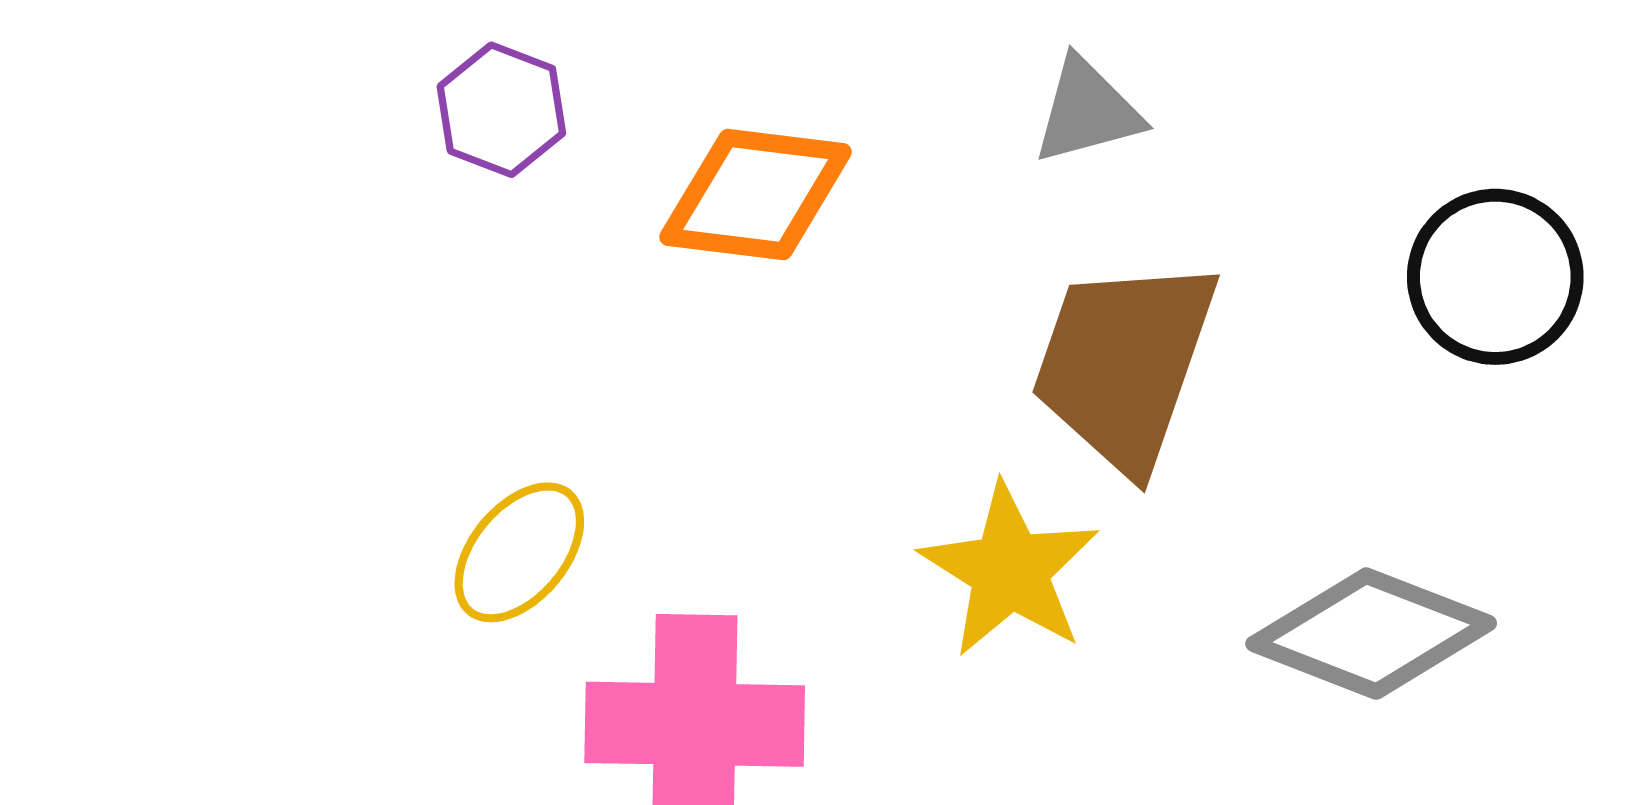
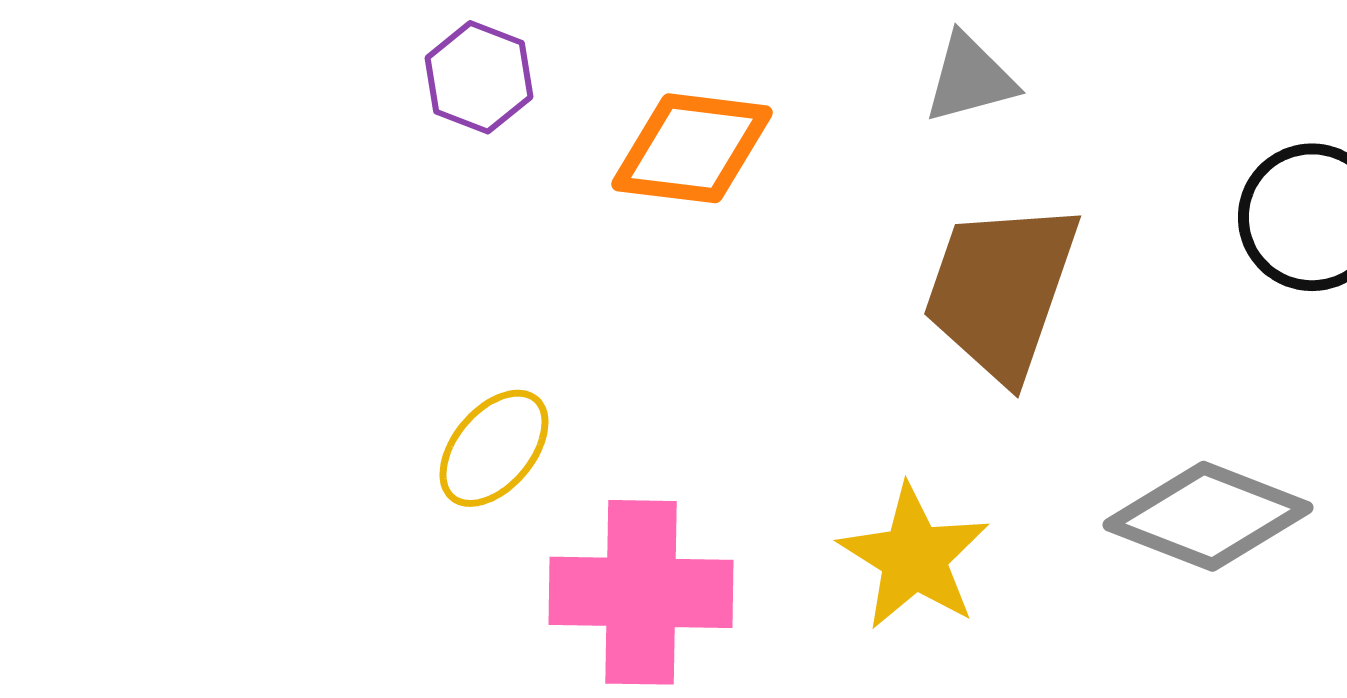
yellow star: (1010, 570) -> (914, 557), moved

